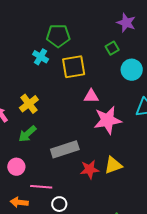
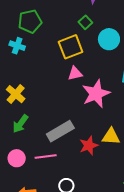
yellow square: (74, 67) -> (71, 47), moved
yellow triangle: (113, 165) -> (111, 136), turned 36
pink line: (41, 187) -> (46, 157), moved

